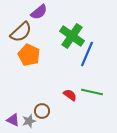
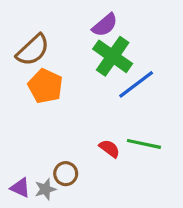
purple semicircle: (39, 12) -> (105, 25), moved
blue line: (87, 54) -> (136, 84), turned 30

